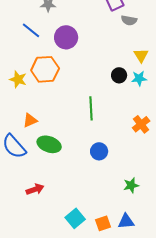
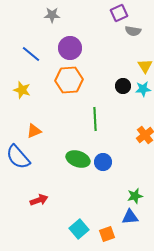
blue line: (31, 30) -> (31, 54), moved
orange hexagon: (45, 69) -> (69, 80), moved
green ellipse: (49, 144) -> (78, 159), moved
blue triangle: (126, 221) -> (130, 217), moved

